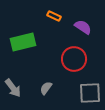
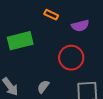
purple semicircle: (83, 27) -> (80, 26), turned 132

